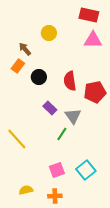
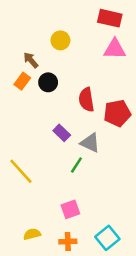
black circle: (39, 77) -> (48, 82), moved
gray triangle: (73, 116) -> (90, 143), turned -30
cyan square: (86, 170) -> (107, 238), moved

